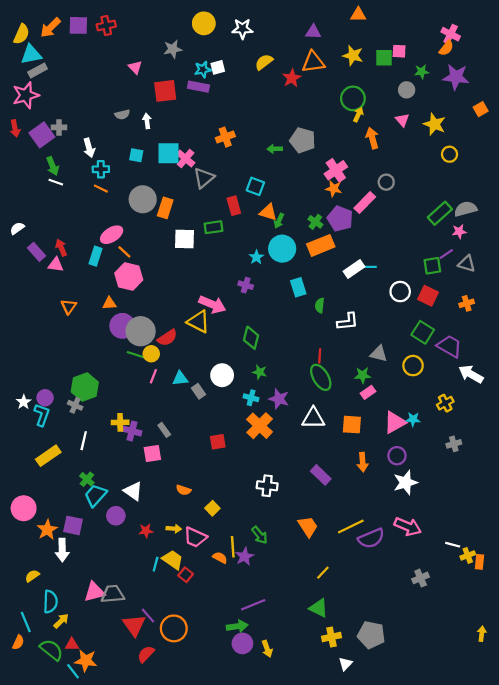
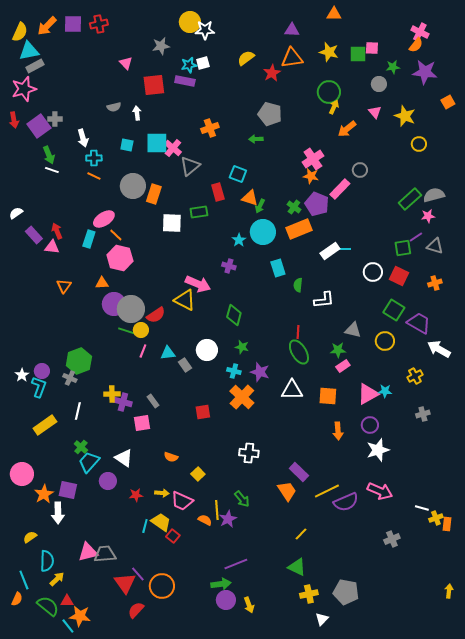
white star: (242, 29) -> (205, 30), moved
orange arrow: (372, 138) -> (347, 129), turned -114
gray pentagon: (303, 140) -> (270, 114), moved
purple rectangle: (321, 475) -> (299, 472), moved

